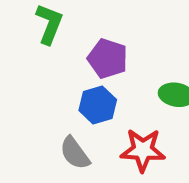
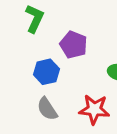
blue hexagon: (98, 105) -> (46, 72), moved

